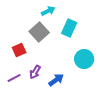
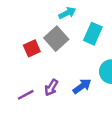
red square: (19, 50) -> (32, 48), moved
blue arrow: (56, 80) -> (82, 86), moved

